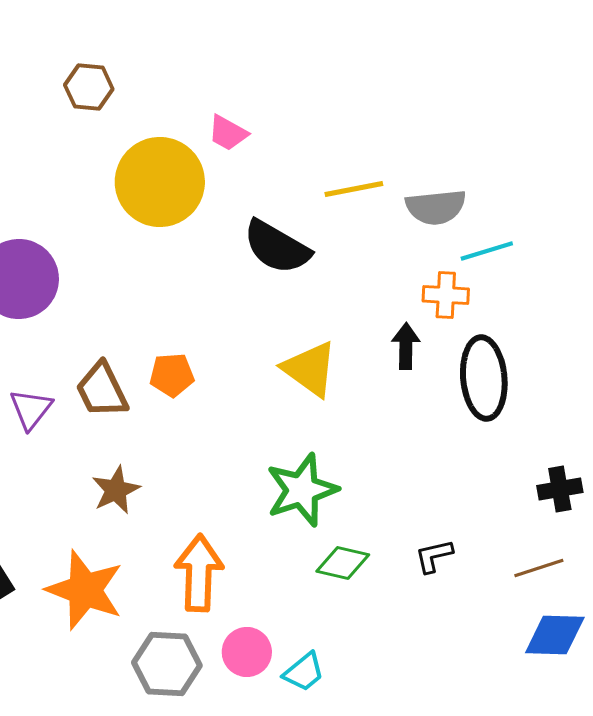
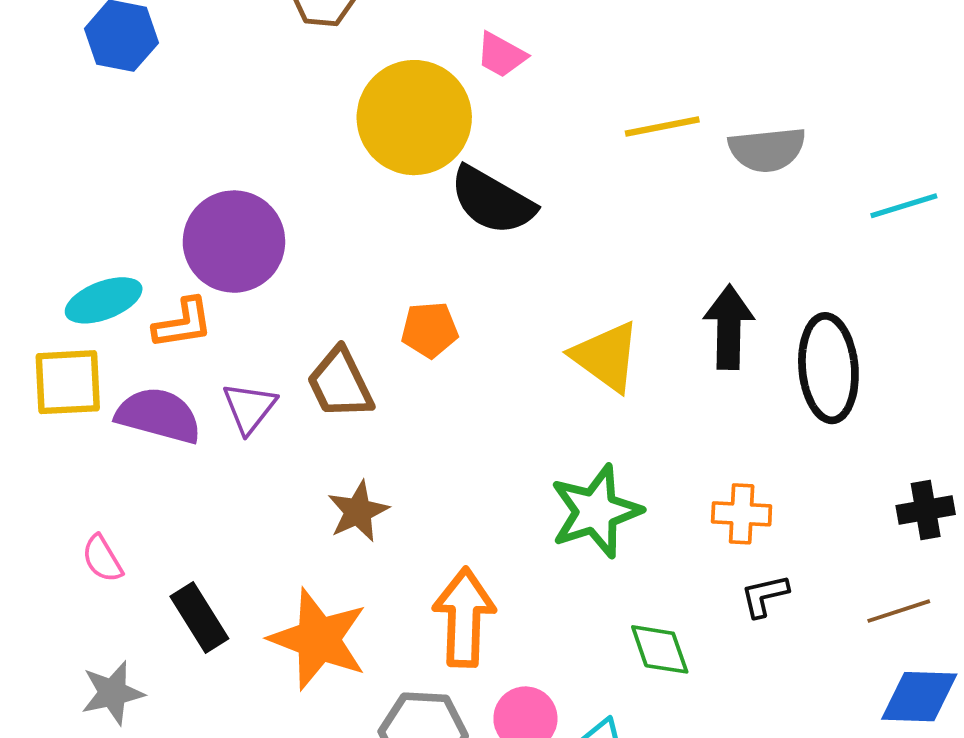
black semicircle: (277, 247) -> (492, 201), moved
cyan line: (487, 251) -> (904, 206), moved
orange cross: (446, 295) -> (742, 514), moved
black arrow: (406, 346) -> (729, 327), size x1.4
orange pentagon: (172, 375) -> (430, 330), moved
green diamond: (343, 563) -> (660, 649), moved, turned 58

